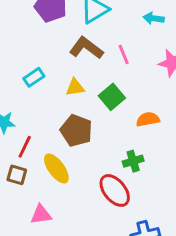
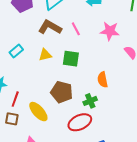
green square: (112, 97) -> (71, 59), turned -36
orange semicircle: (148, 119) -> (103, 80), moved, turned -84
brown pentagon: (76, 131) -> (62, 92), moved
red ellipse: (115, 190) -> (80, 122), turned -70

